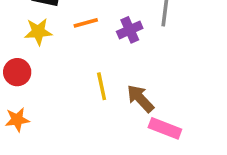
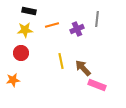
red circle: (17, 72) -> (21, 53), moved

